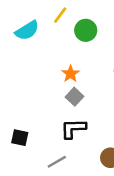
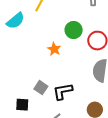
green circle: (86, 30) -> (74, 30), moved
gray square: (74, 97) -> (41, 88), moved

